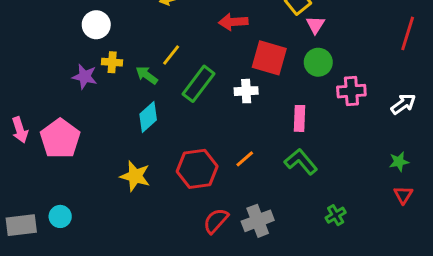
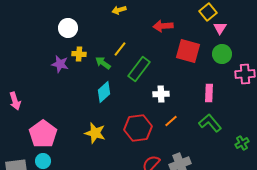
white cross: (246, 91) -> (161, 94), moved
pink pentagon: (60, 139) -> (43, 134), moved
green cross: (336, 215) -> (242, 143), moved

